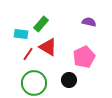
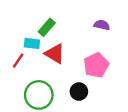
cyan rectangle: (21, 34) -> (32, 43), moved
red line: (28, 54) -> (18, 61), moved

